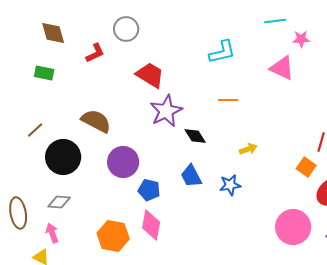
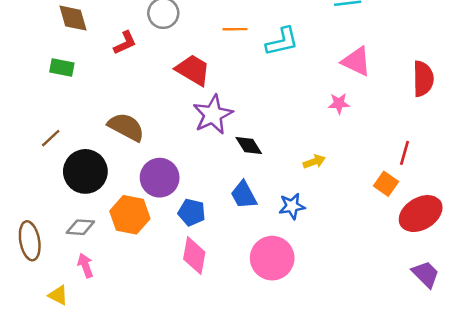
pink star: (301, 39) -> (339, 103), moved
orange line: (228, 100) -> (235, 29), moved
pink circle: (293, 227) -> (272, 258), moved
pink arrow: (52, 233) -> (85, 265), moved
orange hexagon: (113, 236) -> (130, 215), moved

